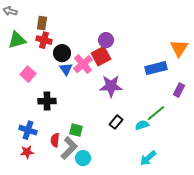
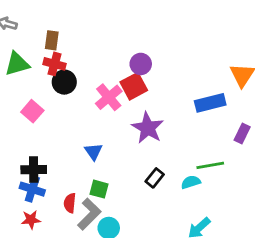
black circle: (62, 53) -> (64, 82), moved
blue triangle: (66, 69) -> (93, 152), moved
purple star: (111, 86) -> (148, 128), turned 30
black cross: (47, 101) -> (34, 170), moved
green line: (156, 113) -> (210, 165), turned 30

